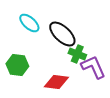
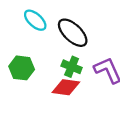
green cross: (77, 54) -> (72, 67), moved

